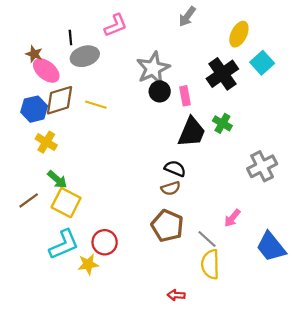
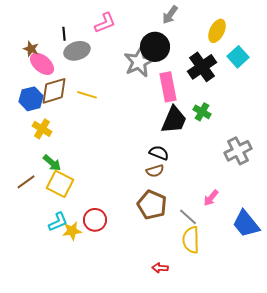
black circle: (160, 91) -> (155, 47), moved, size x1.5
pink rectangle: (185, 96) -> (168, 87), size x1.6
cyan L-shape: (64, 244) -> (58, 222), size x0.7
yellow star: (88, 264) -> (72, 231), moved

